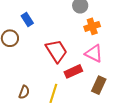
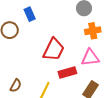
red trapezoid: (56, 51) -> (54, 50), turned 50
pink triangle: (94, 53) -> (90, 58), turned -42

